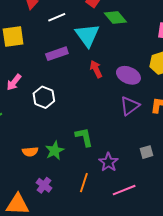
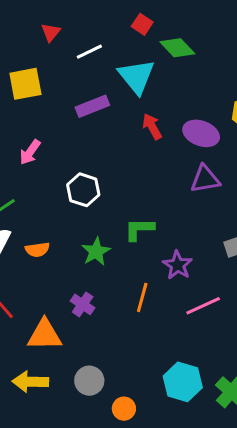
white hexagon: (44, 97) -> (83, 190), moved
purple triangle: (130, 106) -> (205, 179), turned 30
green L-shape: (84, 137) -> (139, 229), turned -75
orange semicircle: (30, 152) -> (37, 250), moved

